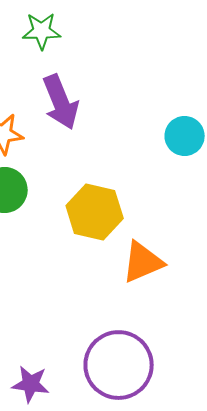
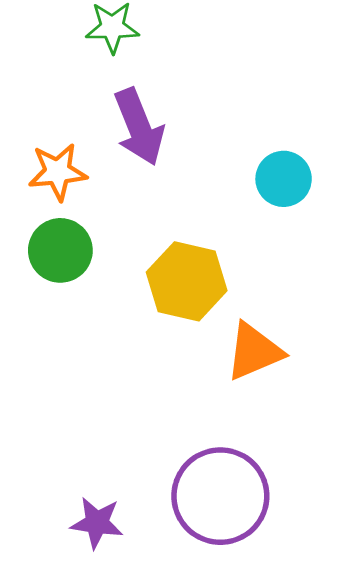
cyan circle: (185, 136) -> (284, 179), moved

